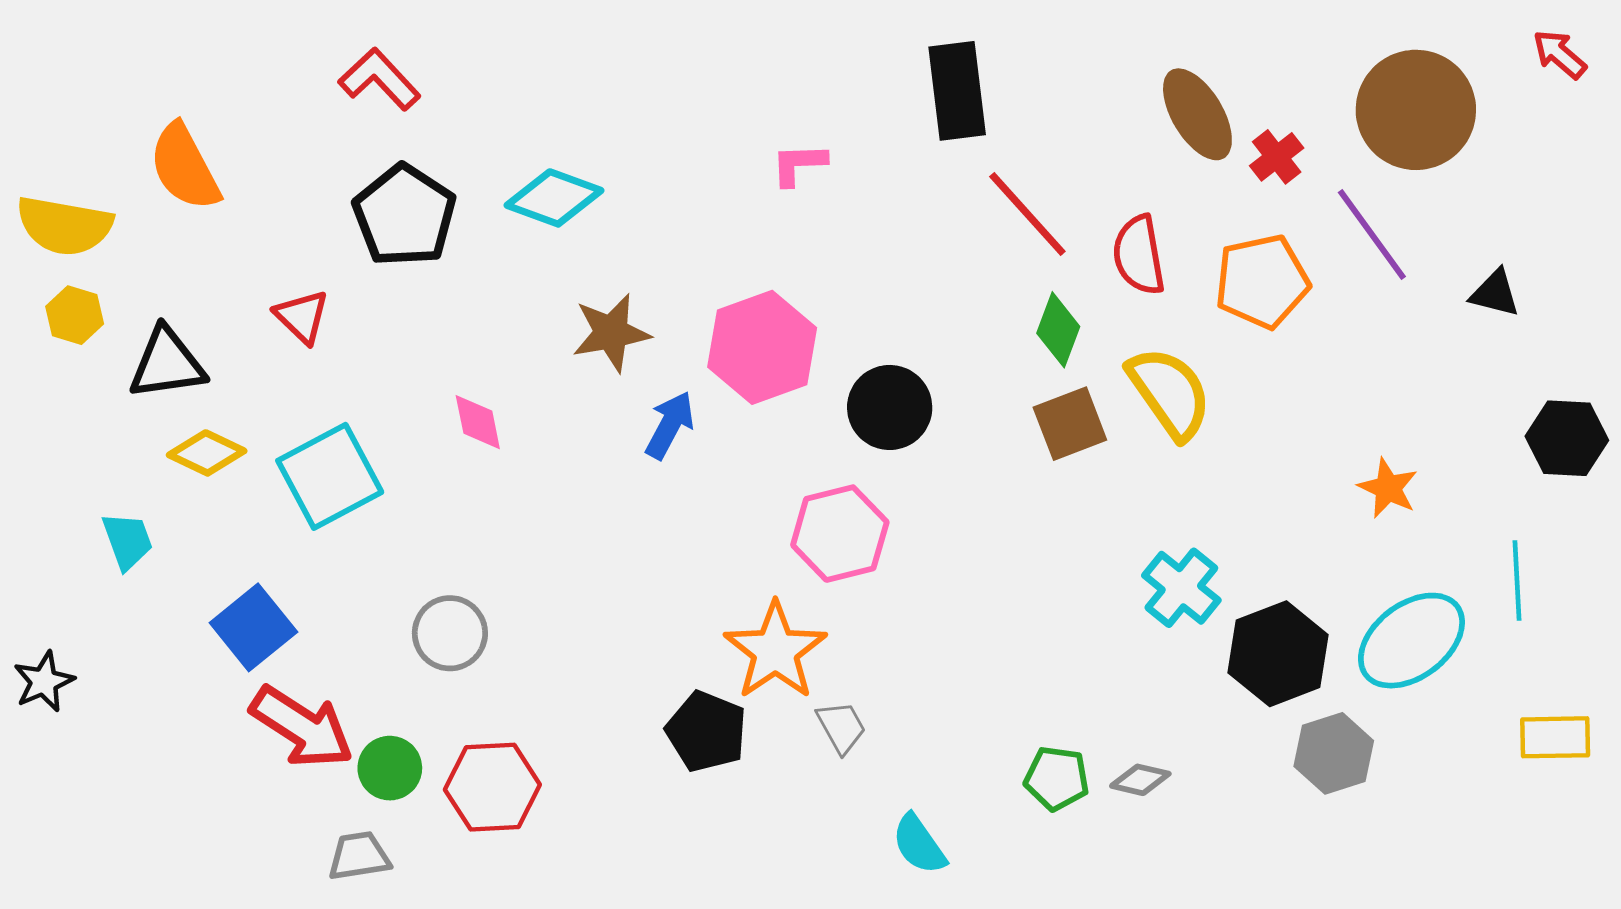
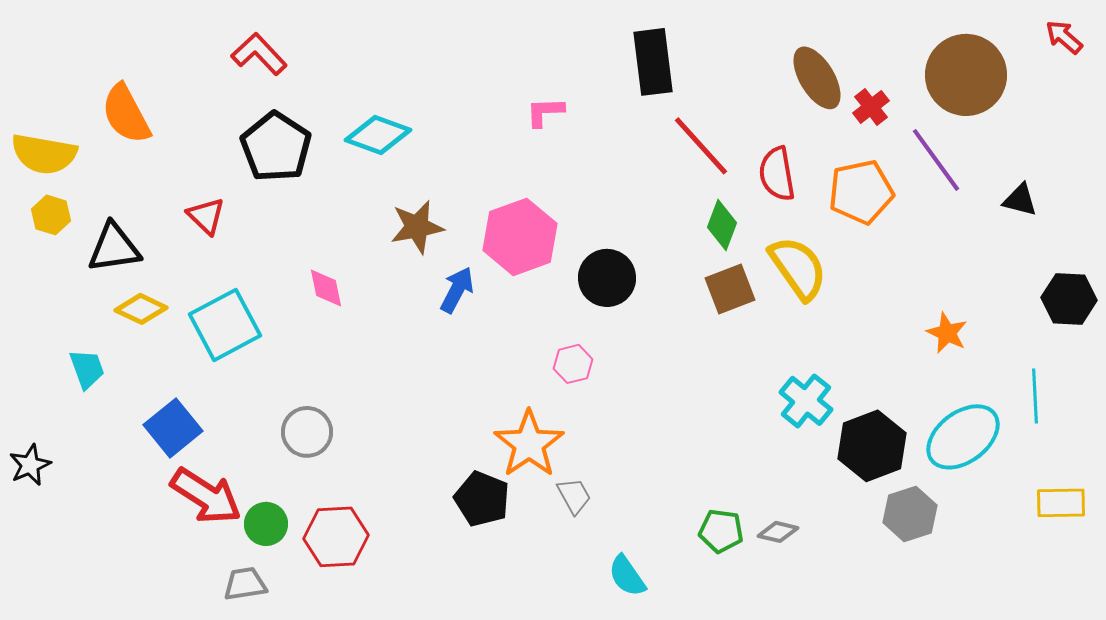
pink hexagon: (840, 534) -> (573, 364), size x0.6

